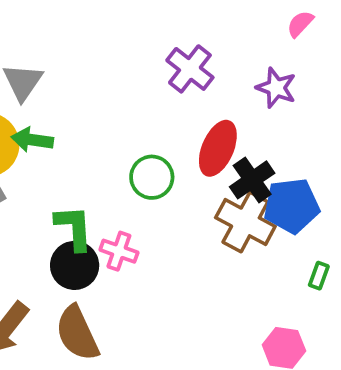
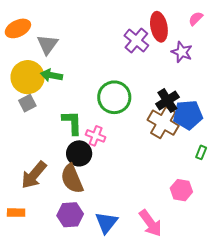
red ellipse: (218, 148) -> (159, 27), moved, turned -36
green circle: (152, 177) -> (114, 97), size x1.4
black circle: (75, 265) -> (79, 153), moved

